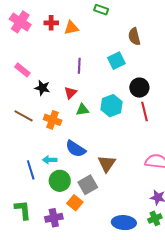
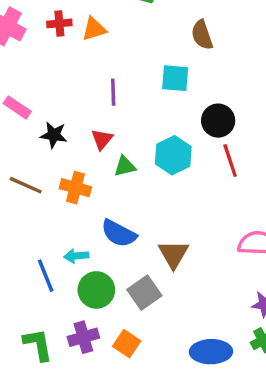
cyan square: (116, 61) -> (175, 78), turned 36
orange square: (75, 203) -> (127, 344), moved
purple cross: (54, 218) -> (83, 337), moved

